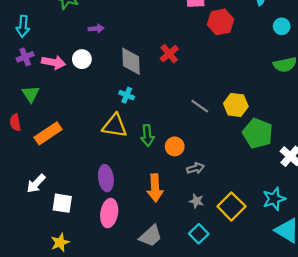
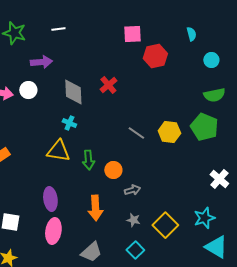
purple arrow: (96, 29) -> (41, 62), size x1.5
green pentagon: (258, 133) -> (204, 127), moved

